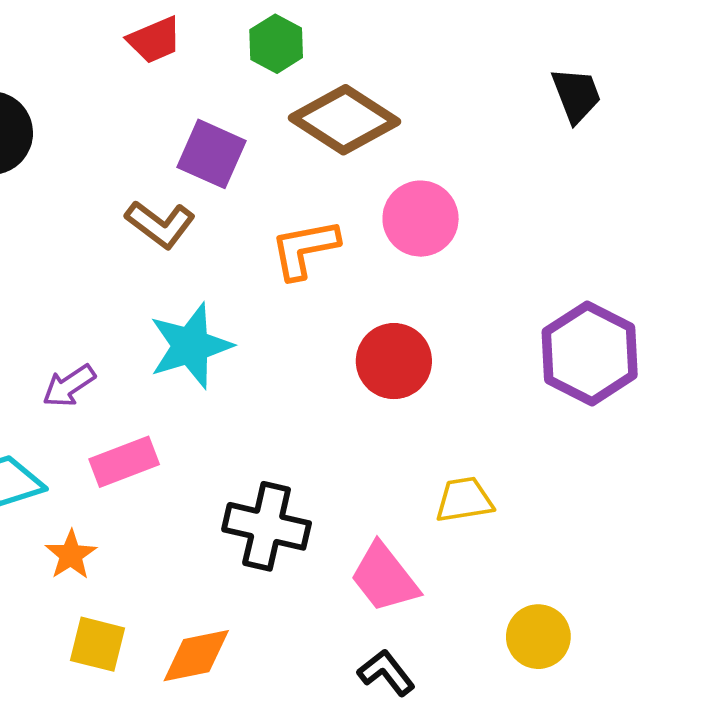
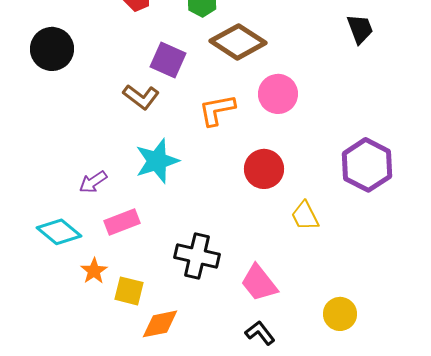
yellow trapezoid: (464, 500) -> (305, 216), moved, turned -108
yellow square: (97, 644) -> (129, 291), moved

